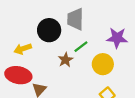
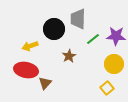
green line: (81, 47) -> (93, 39), moved
yellow circle: (103, 64) -> (114, 64), moved

